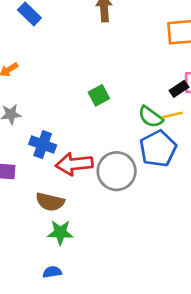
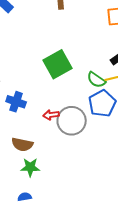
green square: (99, 95) -> (58, 64), size x1.8
red arrow: (74, 164) -> (51, 115), moved, size x0.6

